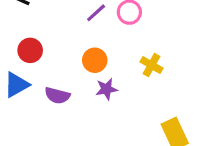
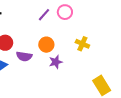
purple semicircle: (57, 95) -> (24, 56), moved

